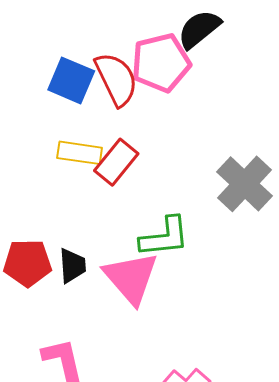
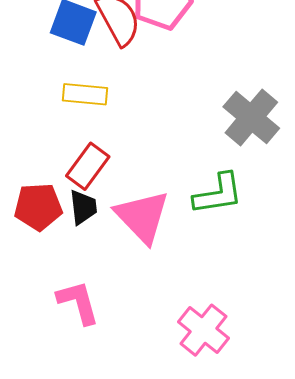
red rectangle: (116, 162) -> (88, 166), moved
green L-shape: (165, 237) -> (218, 194), moved

